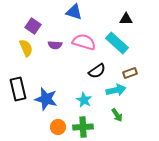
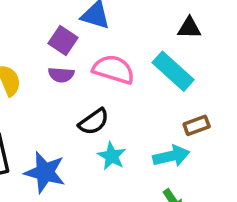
purple square: (33, 26) -> (63, 40), moved
black semicircle: (97, 71) -> (94, 122), moved
cyan star: (84, 100) -> (112, 156), moved

